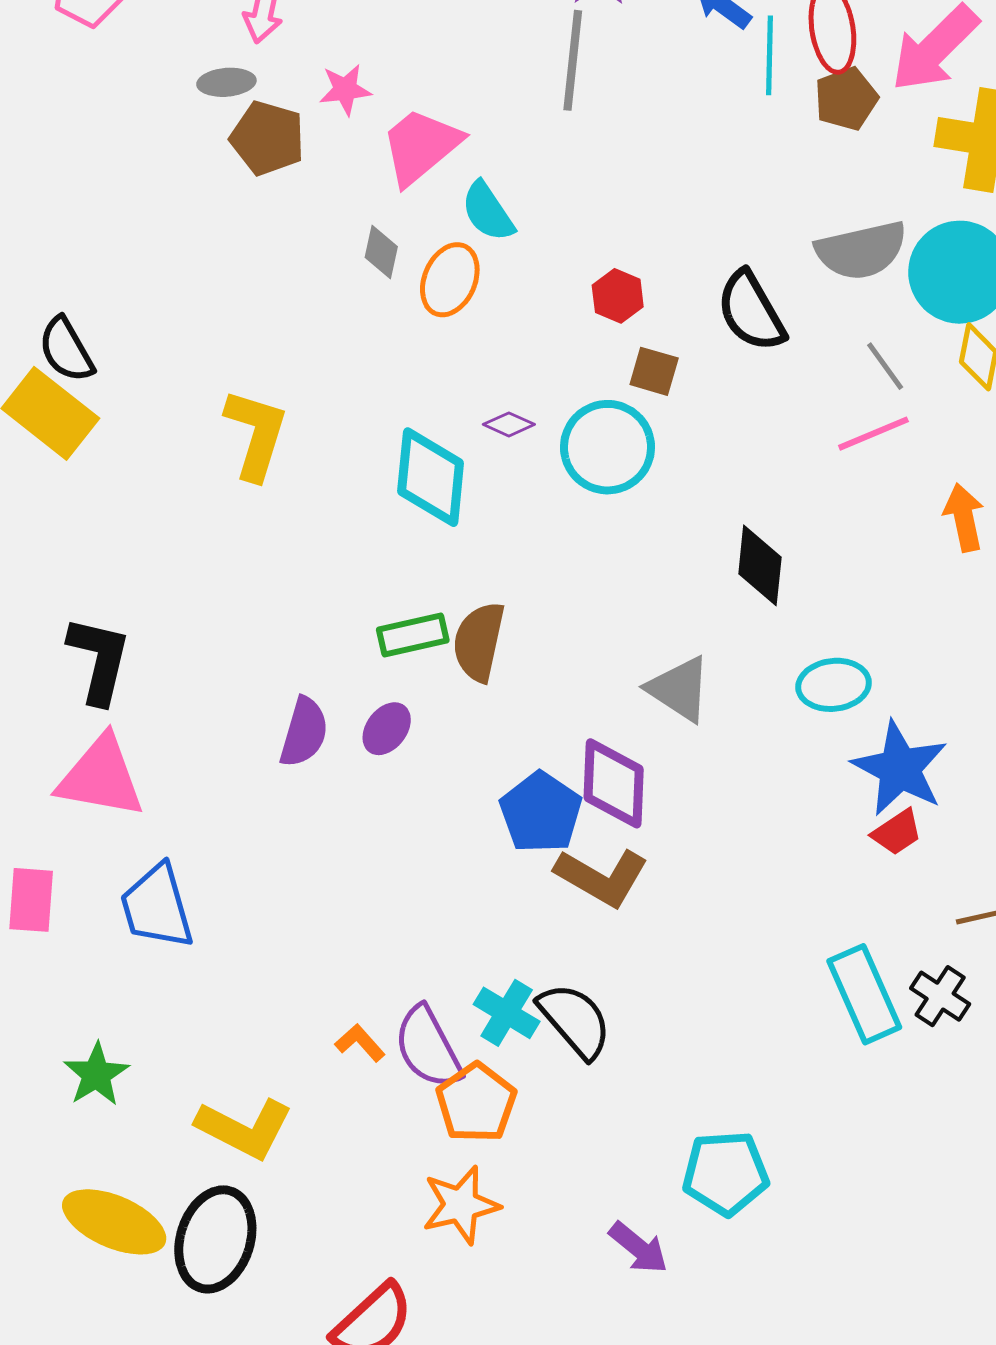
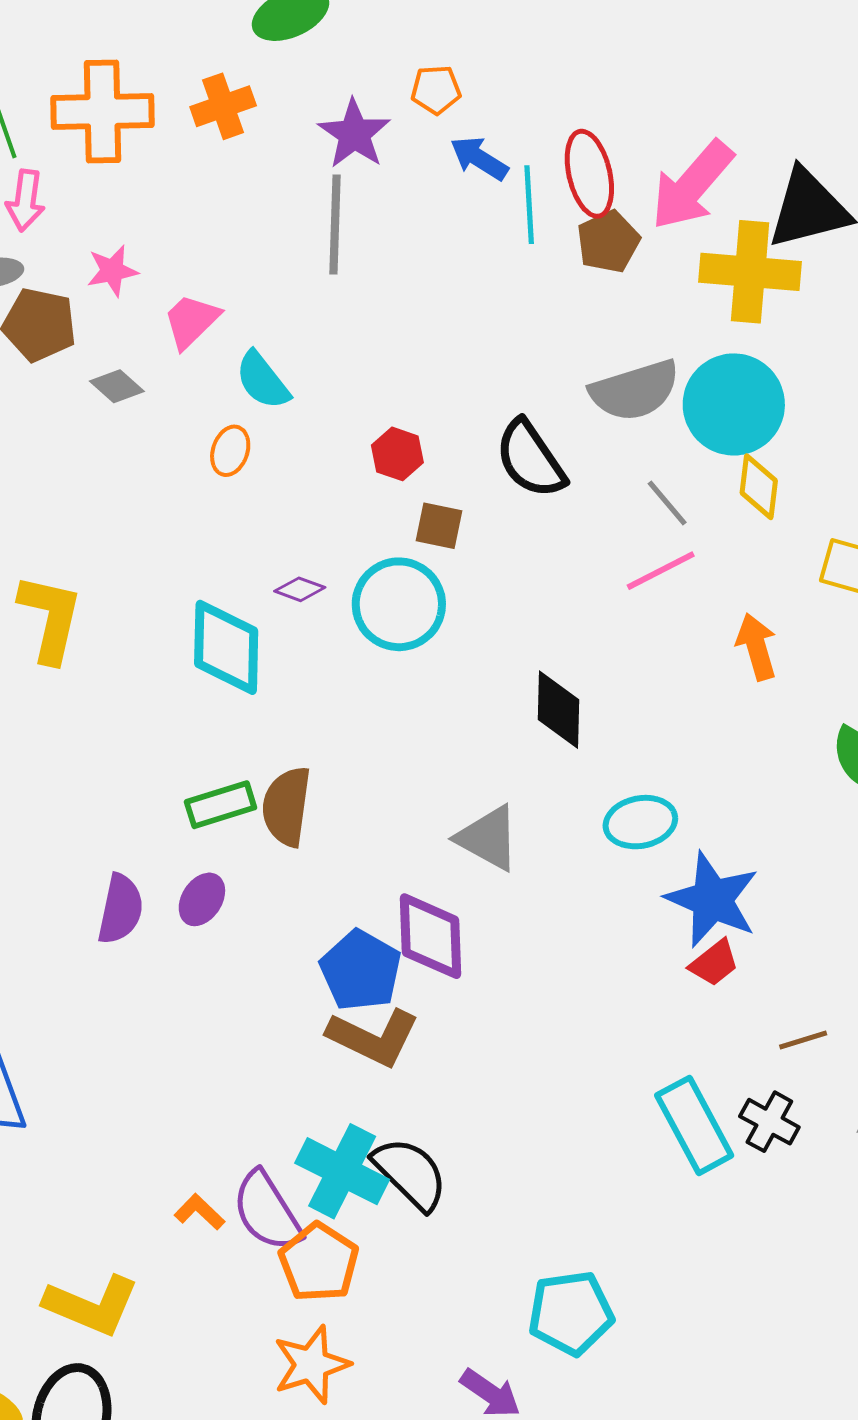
pink trapezoid: (421, 146) -> (191, 321), size x0.7
gray diamond: (381, 252) -> (117, 386), moved, turned -56
orange ellipse: (450, 280) -> (230, 451), size x0.7
brown L-shape: (602, 877) -> (373, 1037), moved
cyan cross: (507, 1013) -> (342, 1171), size x1.4

